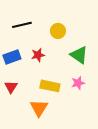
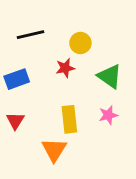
red star: (38, 55) -> (65, 68), moved
yellow rectangle: (50, 86) -> (69, 119), turned 72

